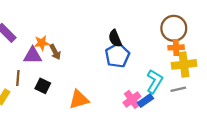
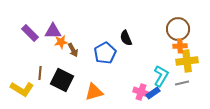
purple triangle: (33, 55) -> (53, 31), moved
blue pentagon: (117, 55) -> (105, 53), moved
black square: (43, 86) -> (62, 80), size x1.6
pink cross: (132, 99) -> (141, 92), turned -35

